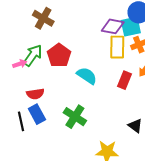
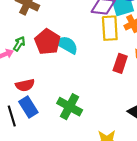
green arrow: (33, 55) -> (19, 44), size x0.6
cyan semicircle: (87, 76) -> (67, 45), moved

